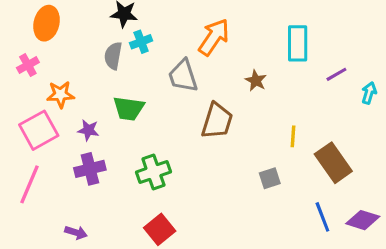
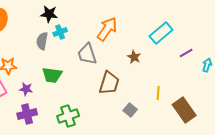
cyan rectangle: (298, 43) -> (161, 33), turned 50
gray square: (270, 178) -> (130, 110), moved, turned -32

